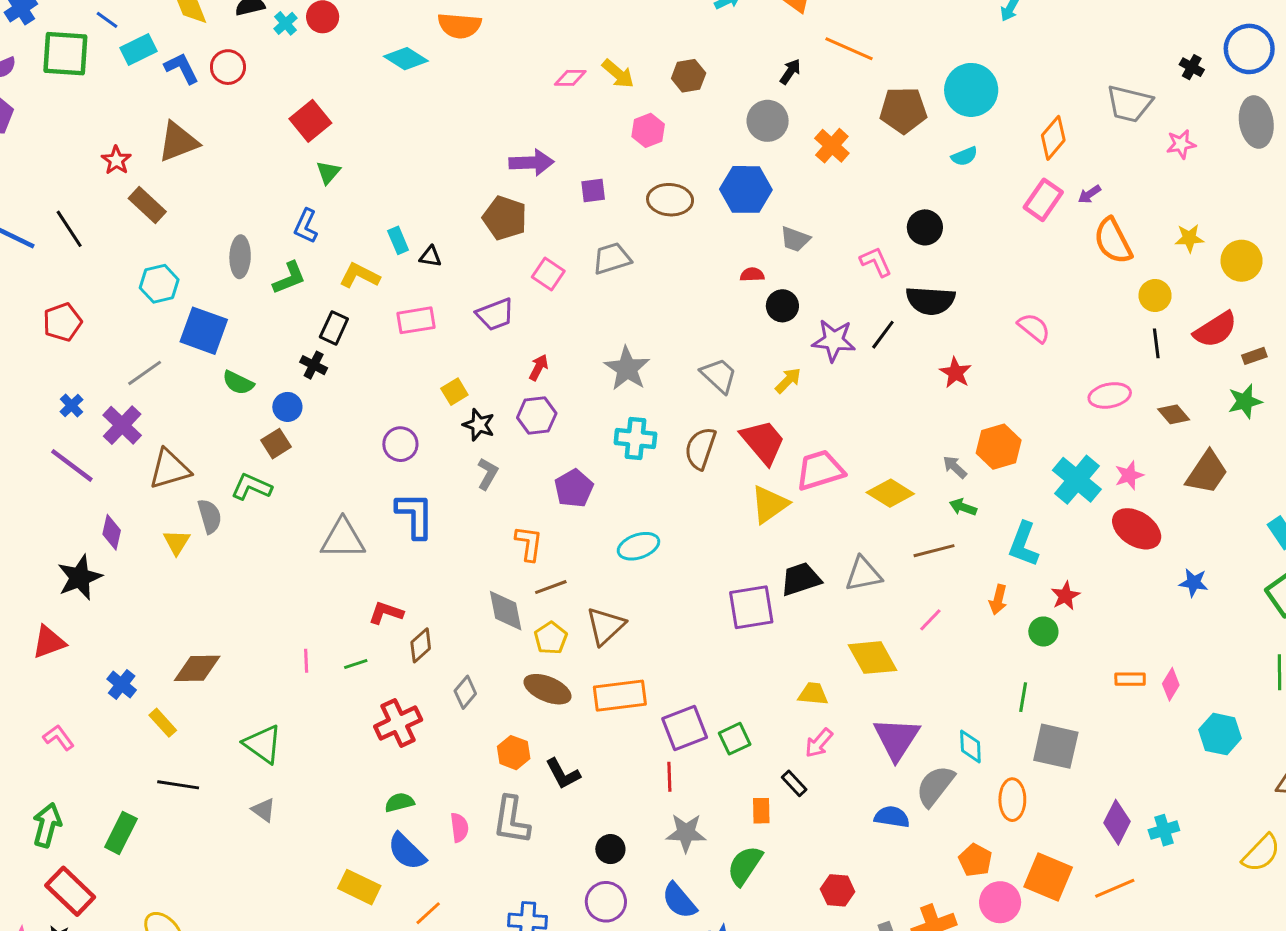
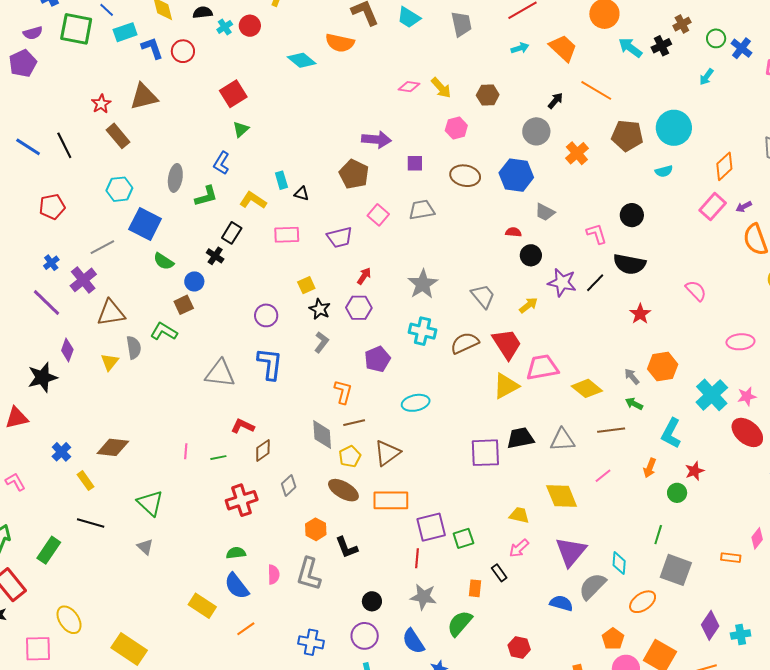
brown semicircle: (700, 448) -> (465, 343), turned 40
orange rectangle: (1130, 679) -> (731, 558), moved
orange ellipse: (1012, 800) -> (643, 602), turned 48

